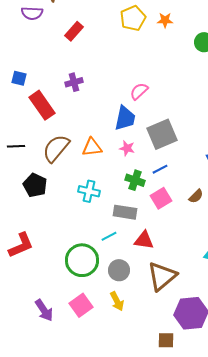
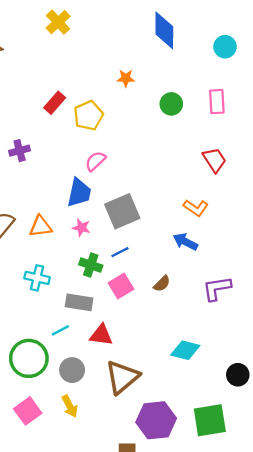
yellow pentagon: (133, 18) -> (88, 116), moved
red rectangle: (74, 31) -> (55, 103), moved

